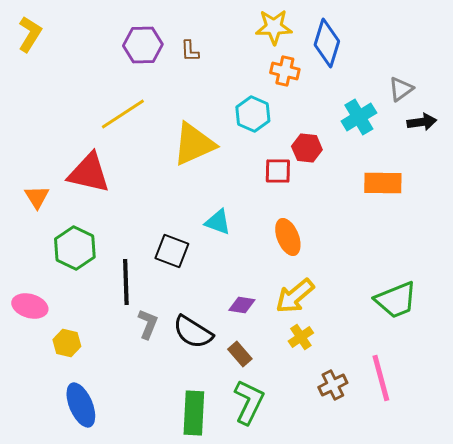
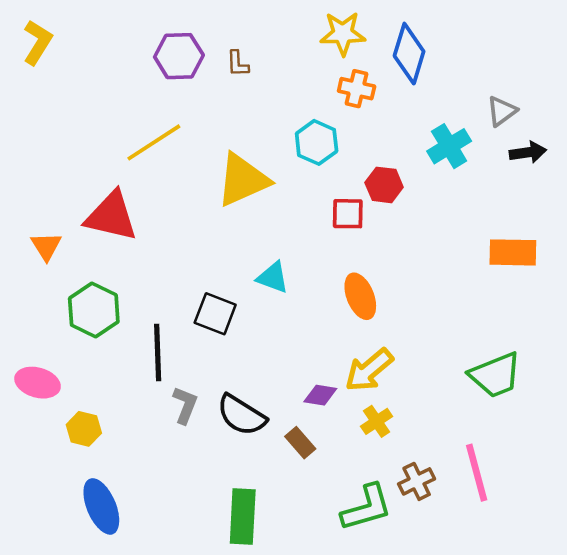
orange rectangle: (383, 183) -> (513, 252), moved
purple diamond: (242, 305) -> (320, 395), moved
green L-shape: (249, 402) -> (367, 508), moved, turned 48

